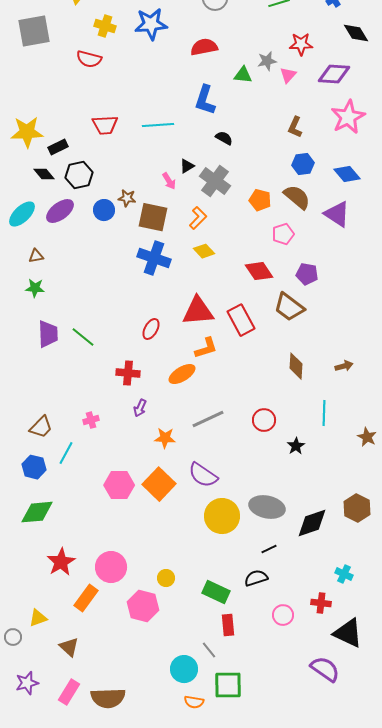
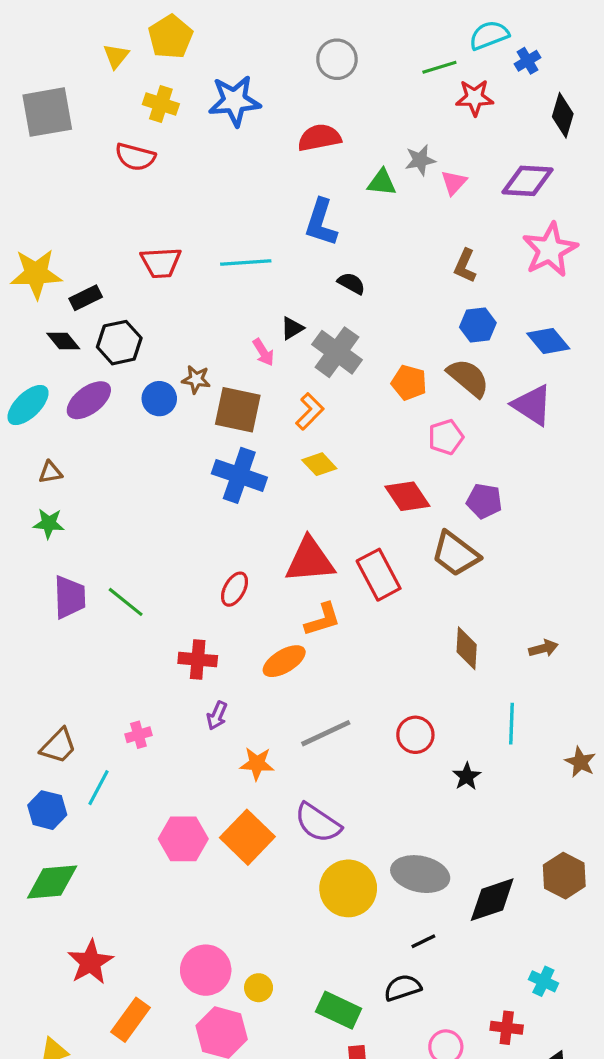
black diamond: (356, 33) -> (563, 115), turned 48
red star: (301, 44) -> (475, 98), moved
pink circle: (111, 567) -> (206, 970), moved

